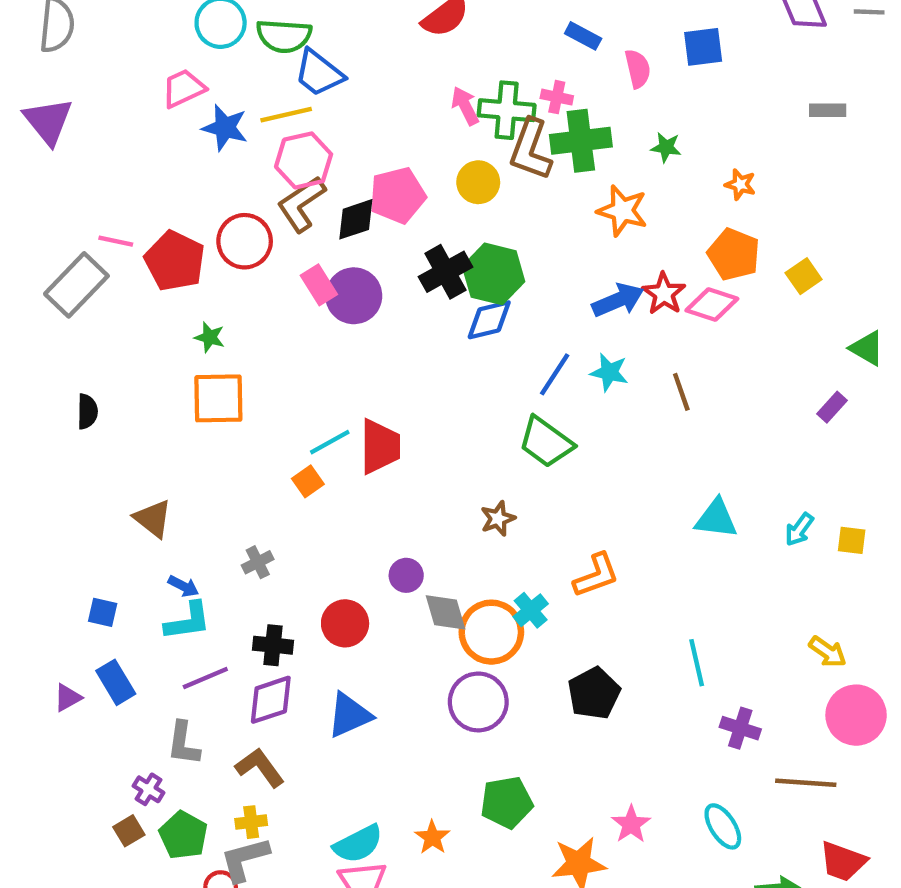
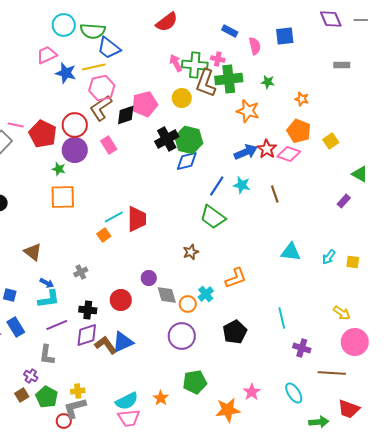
purple circle: (354, 296) -> (75, 150), moved
orange circle: (491, 632) -> (188, 304), size x0.6
brown L-shape: (260, 767) -> (106, 345), moved

